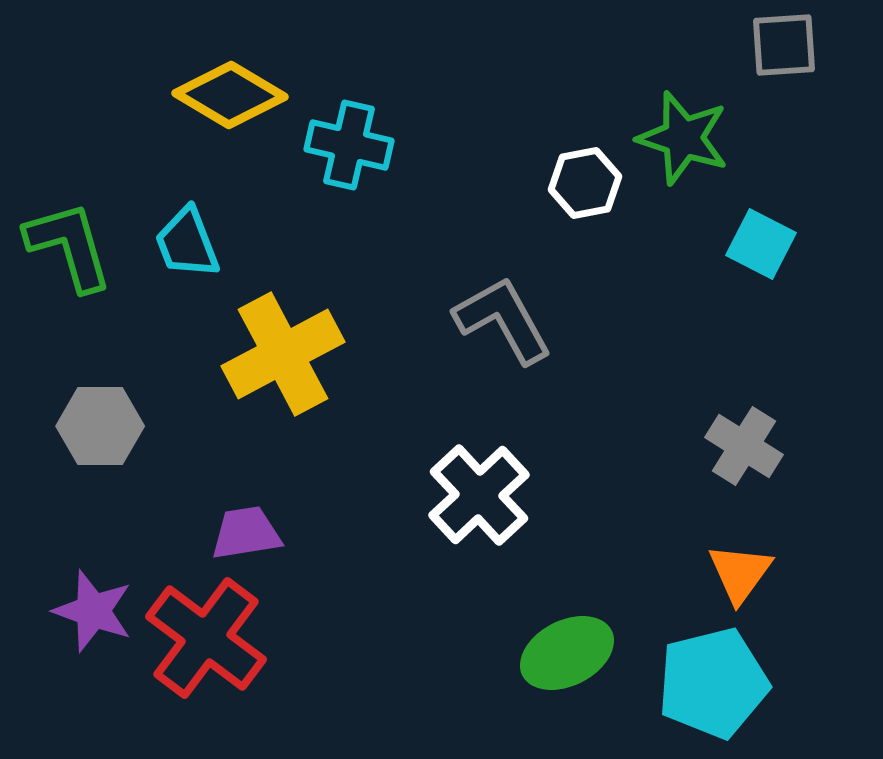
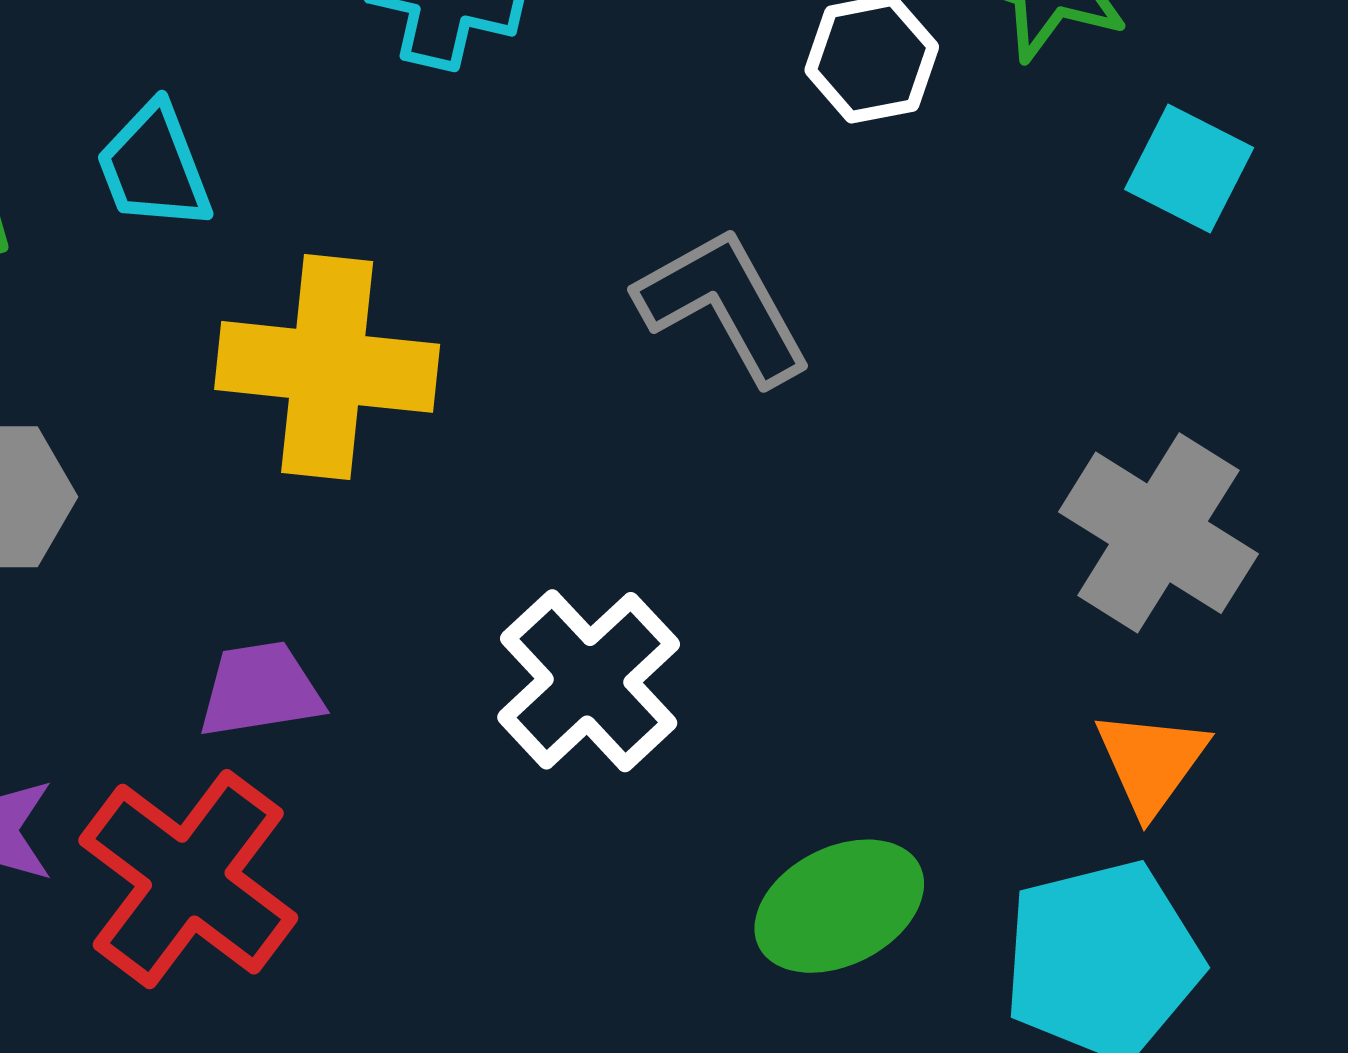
yellow cross: (283, 354) -> (327, 367), turned 34
gray cross: (744, 446) -> (1158, 533), size x1.4
white cross: (479, 495) -> (589, 681), moved

